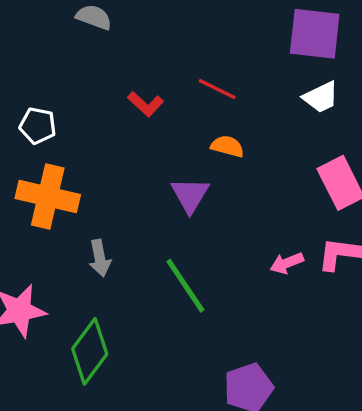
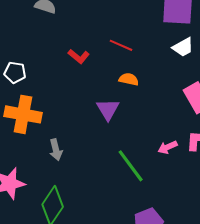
green line: (185, 286) -> (131, 166), moved

